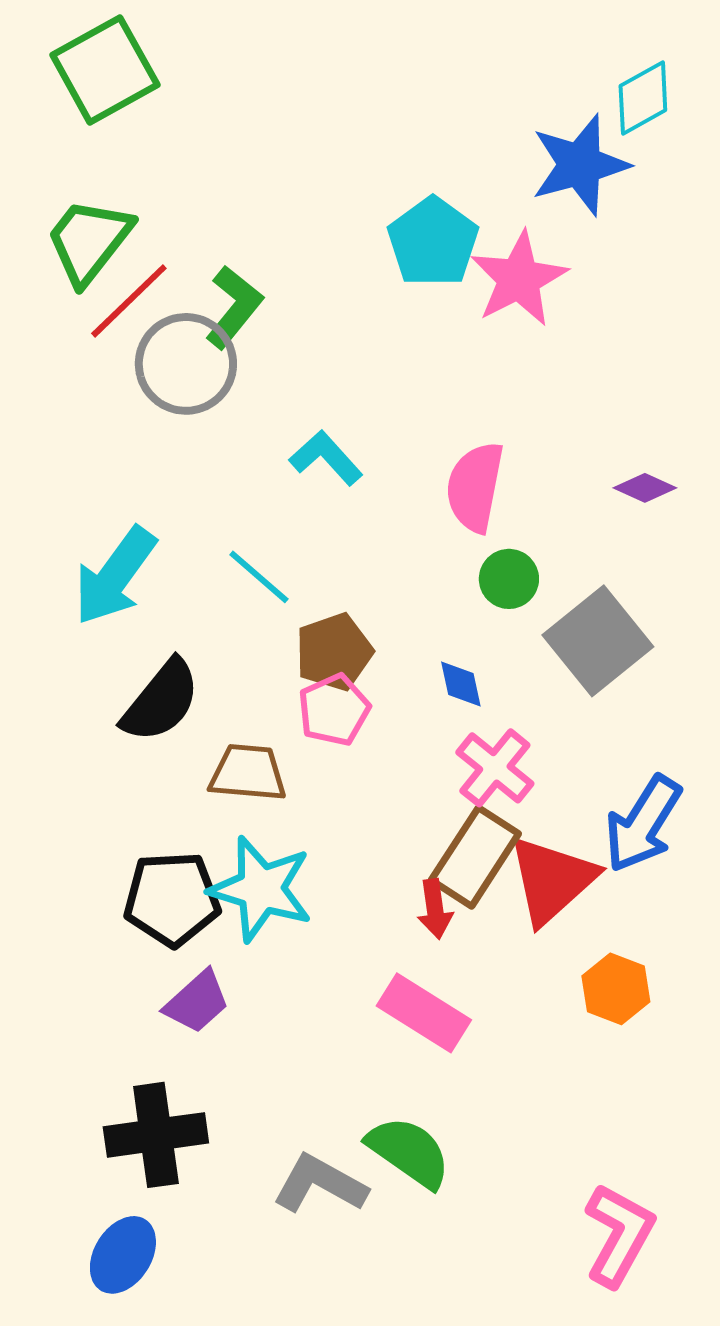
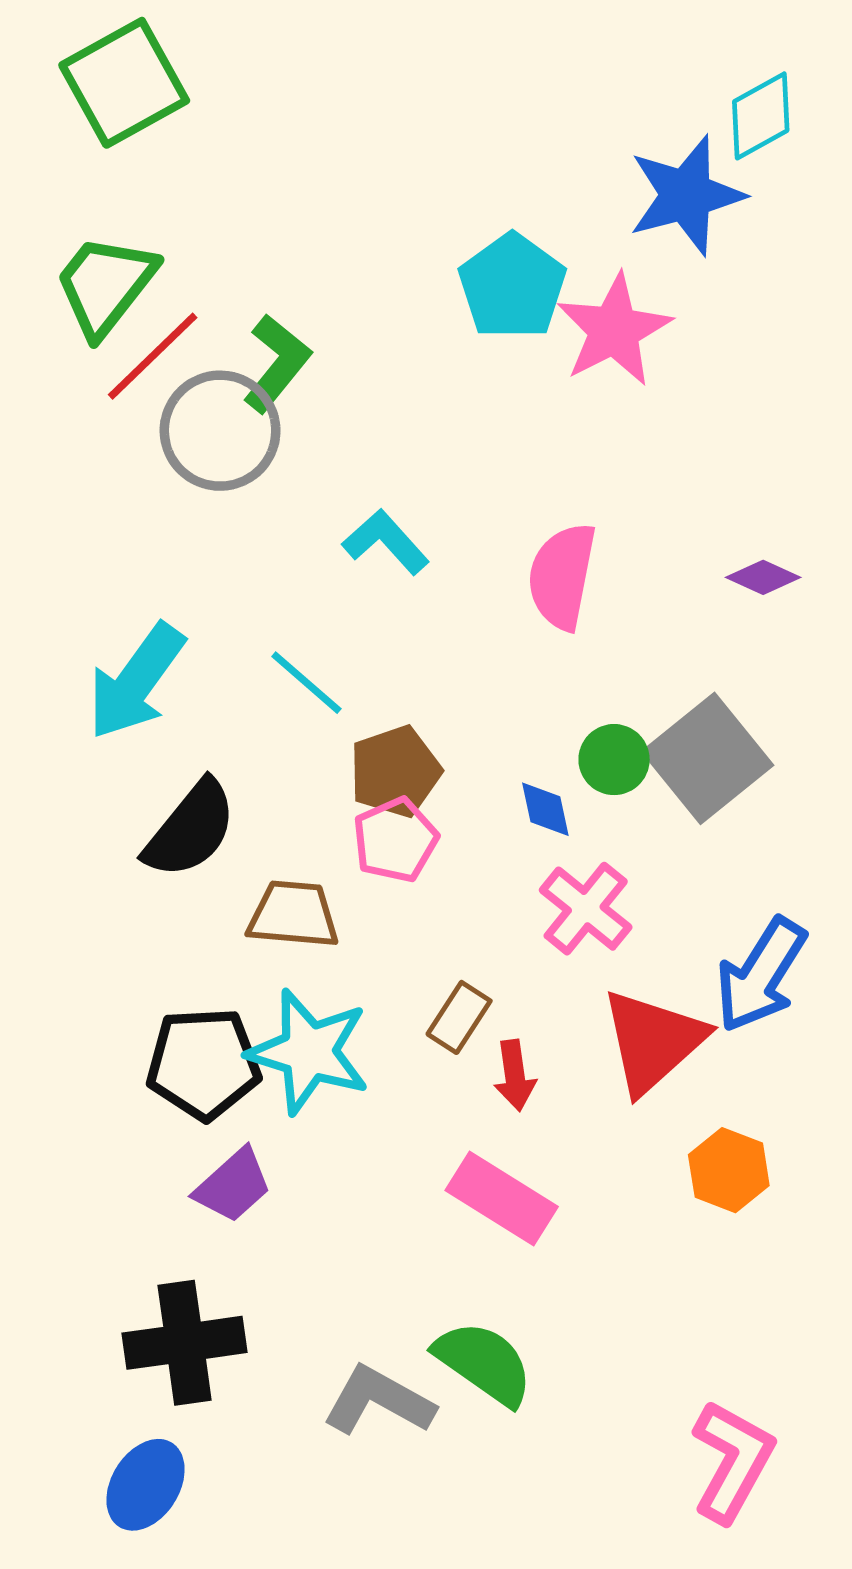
green circle: (509, 579) -> (614, 760), moved
brown rectangle: (475, 857) -> (459, 1017), moved, size x0.6

